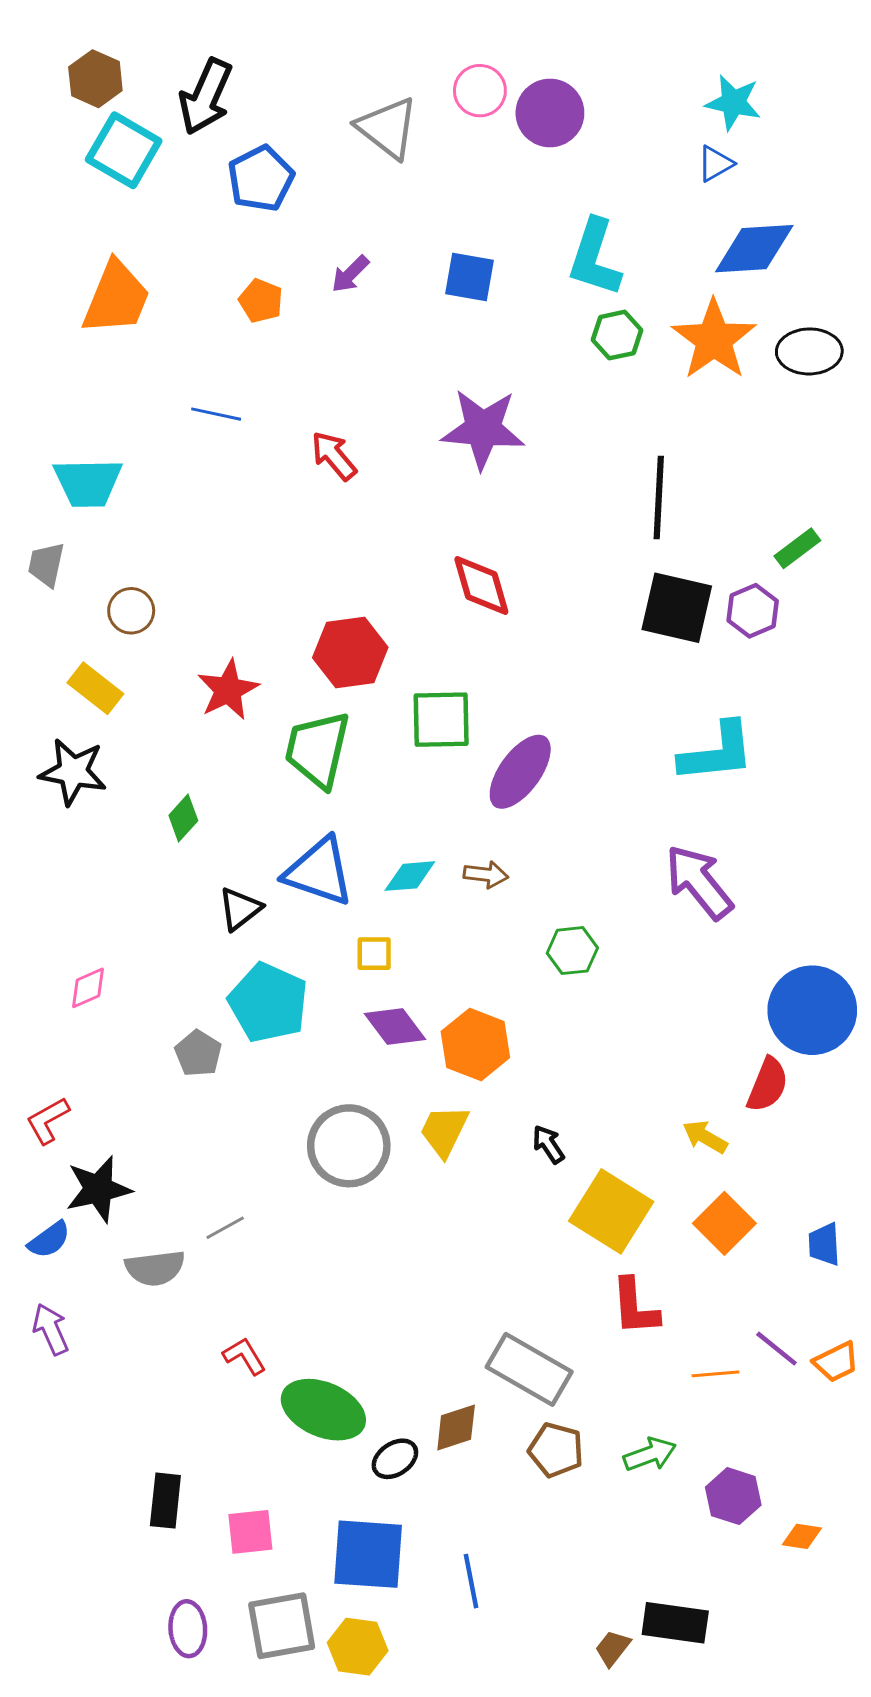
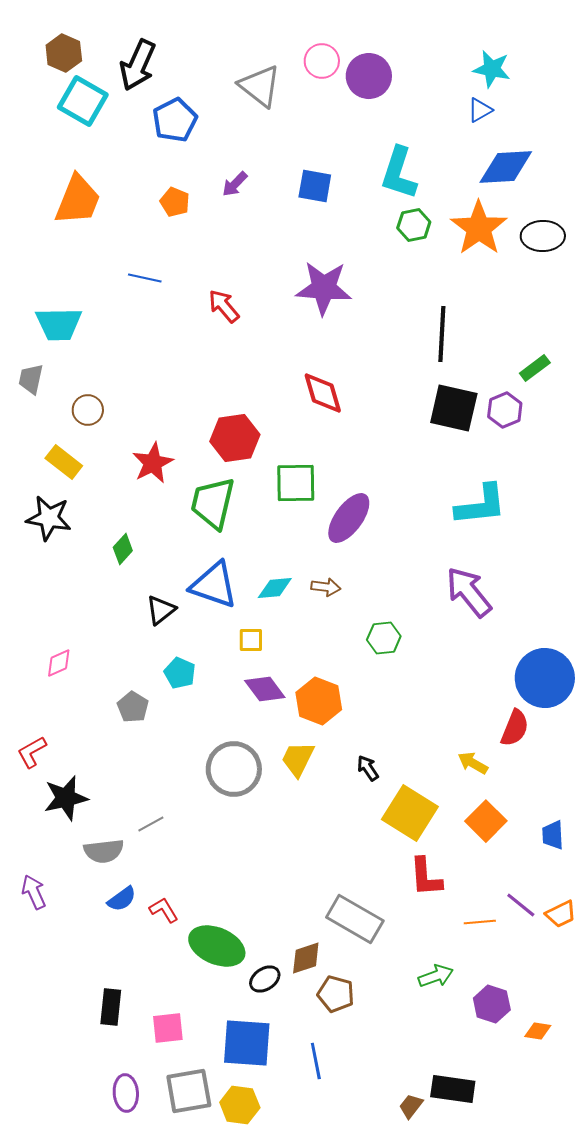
cyan pentagon: (268, 1003) -> (180, 673), size x0.6
blue semicircle: (49, 1240) -> (122, 899), moved
brown pentagon: (556, 1450) -> (336, 994), moved

